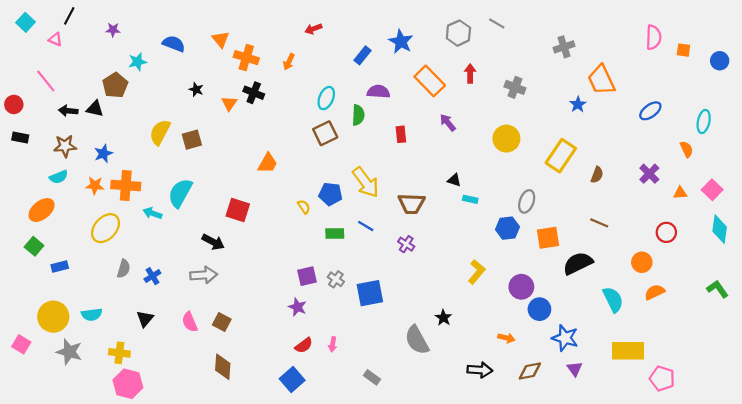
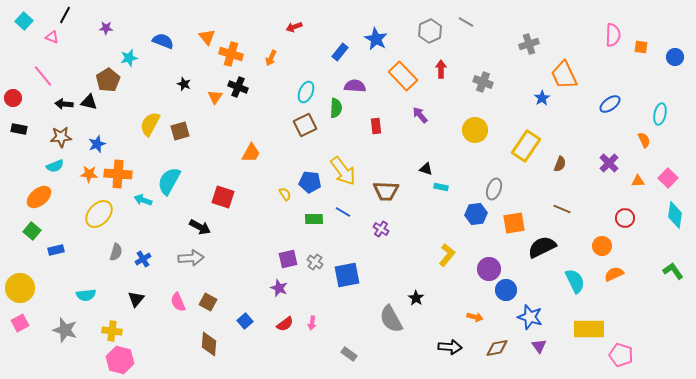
yellow circle: (53, 317) -> (20, 288), moved
pink square: (21, 344) -> (20, 323), turned 30
blue square: (292, 380) -> (245, 321), moved, size x0.7

